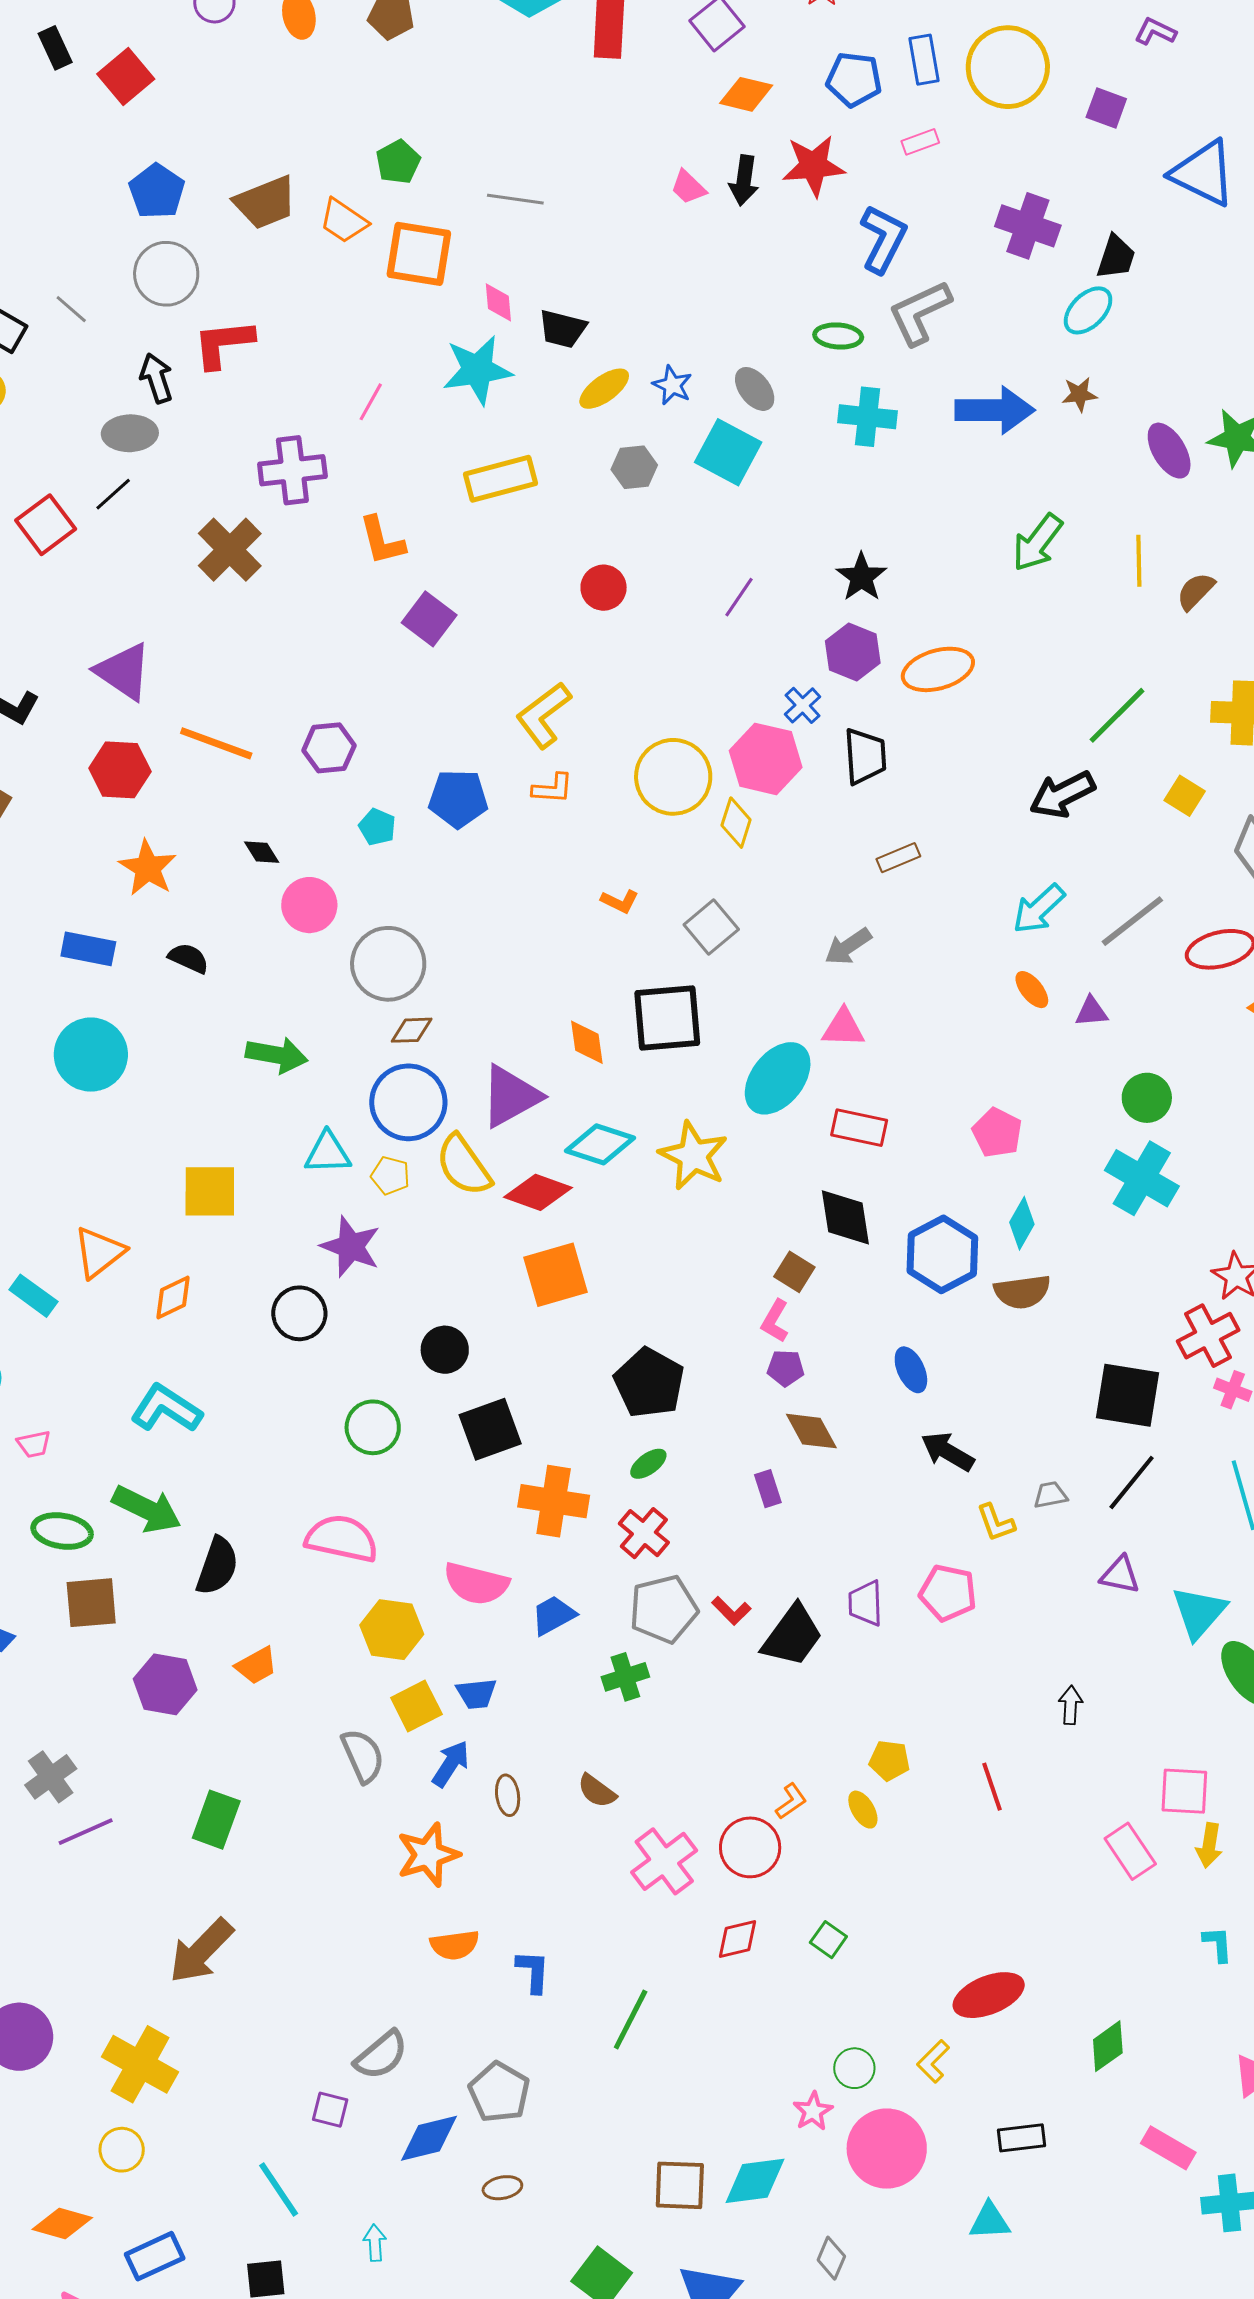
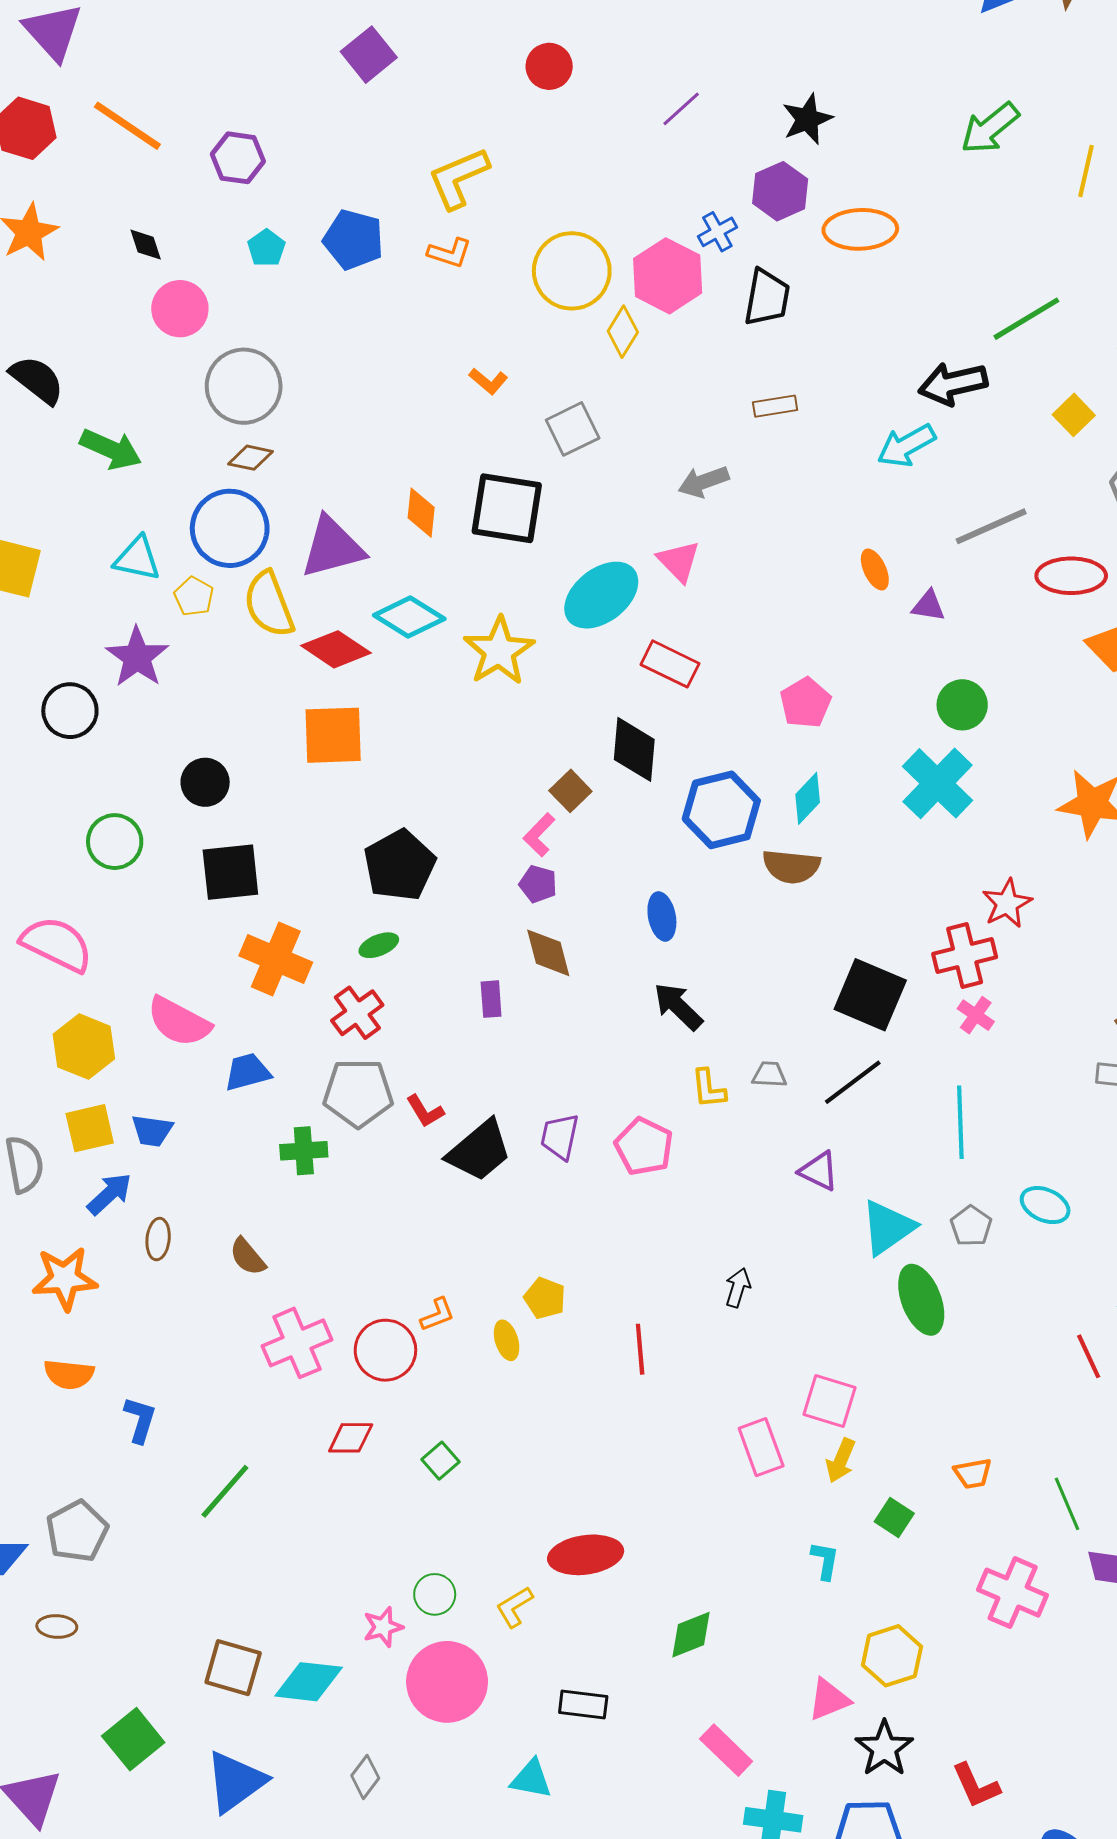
cyan arrow: (1039, 909) -> (906, 446), moved
black semicircle: (189, 958) -> (37, 380), moved, size x1.4
pink triangle: (843, 1028) -> (679, 561), turned 30

